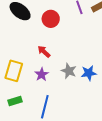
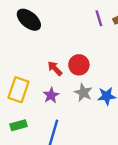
red circle: (51, 19) -> (79, 65), moved

